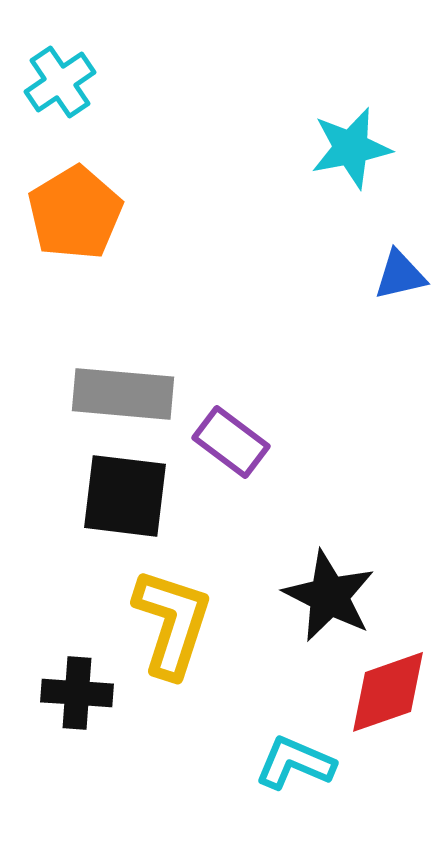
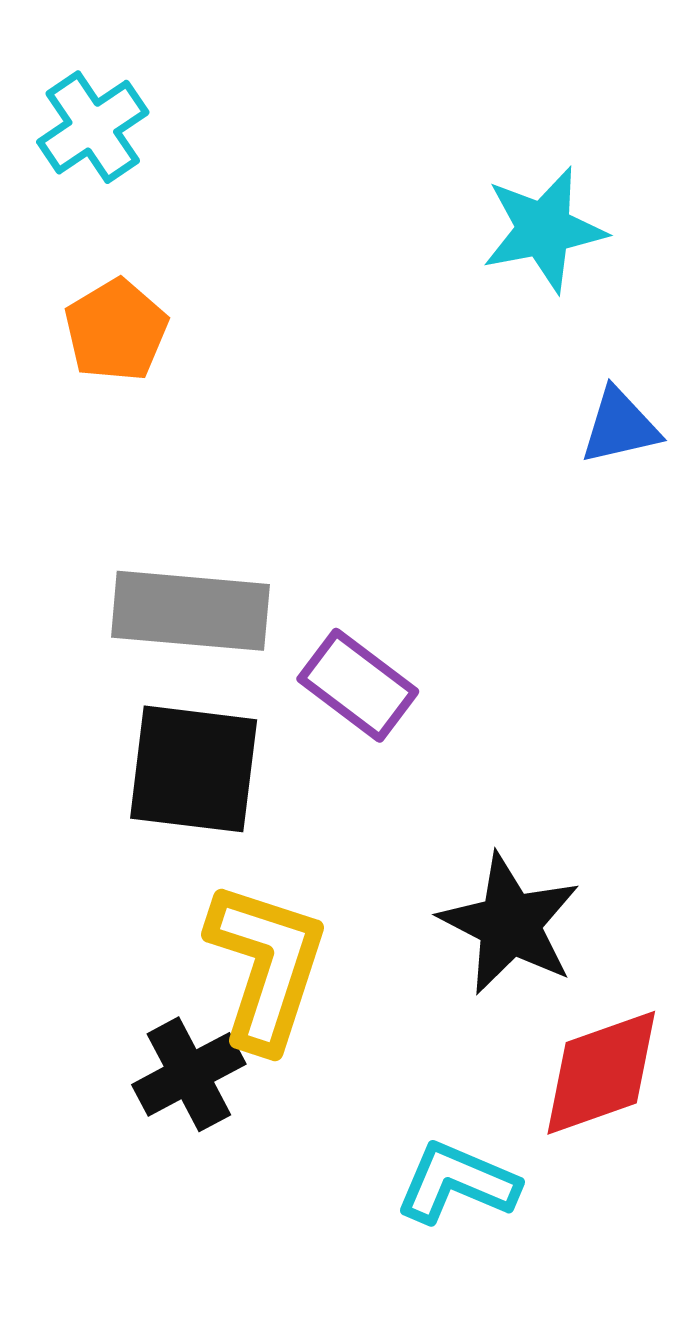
orange pentagon: (75, 213) -> (116, 330), size x0.7
black cross: (77, 693) -> (189, 1074), moved, turned -32

